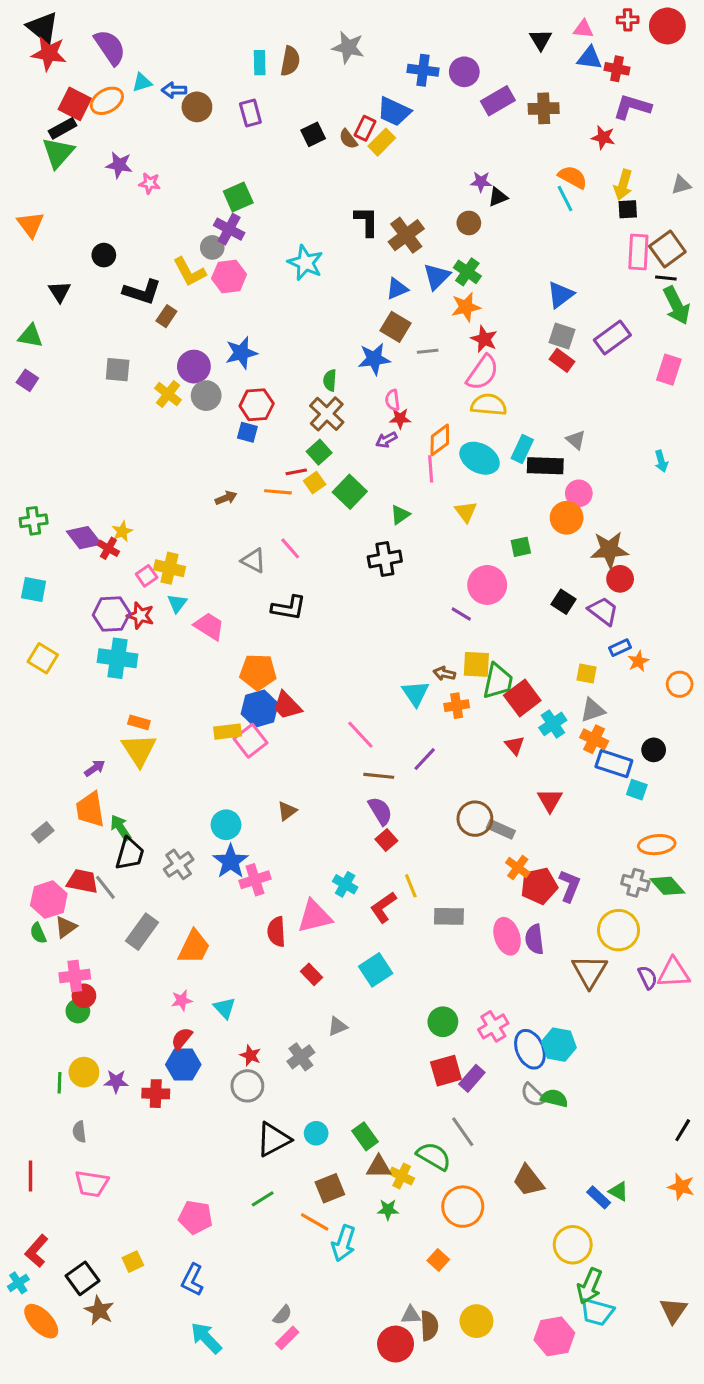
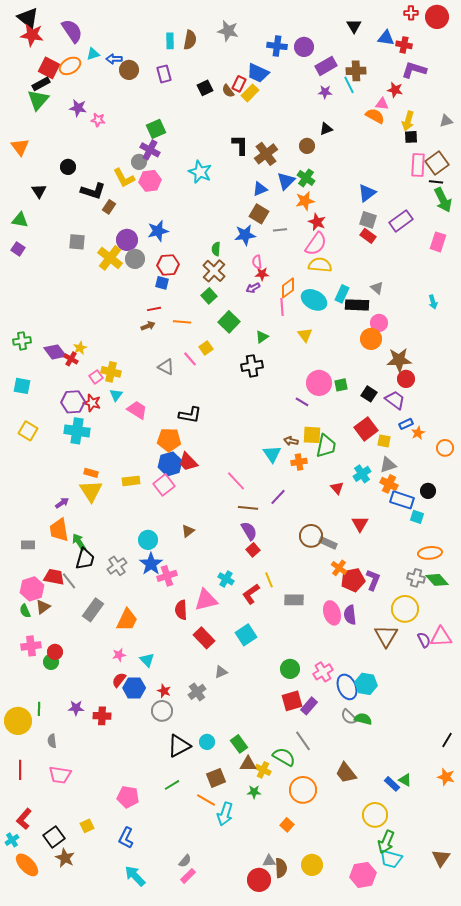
pink triangle: (583, 29) -> (382, 104), moved
purple star: (481, 182) -> (325, 92), moved
cyan line: (565, 199) -> (349, 85), moved
yellow cross: (168, 394) -> (110, 258), size x1.4
red line: (296, 472) -> (154, 309), moved
yellow square: (315, 483) -> (206, 348), moved
green square: (521, 547) -> (341, 385), moved
black L-shape: (289, 608) -> (190, 415), moved
red square: (522, 698) -> (366, 429), moved
yellow rectangle: (228, 732) -> (131, 481), moved
gray rectangle: (43, 832) -> (28, 545), turned 40
red rectangle: (312, 974) -> (204, 638), size x1.5
pink cross: (75, 976) -> (31, 646), moved
blue hexagon: (183, 1065) -> (134, 688), moved
yellow circle: (84, 1072) -> (18, 721), moved, size x1.4

